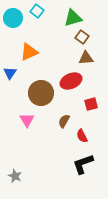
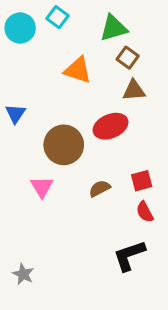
orange triangle: (29, 52) -> (78, 70), moved, turned 42
red square: (91, 104) -> (142, 181), moved
brown semicircle: (64, 121) -> (100, 189), turned 32
red semicircle: (82, 136) -> (145, 212), moved

